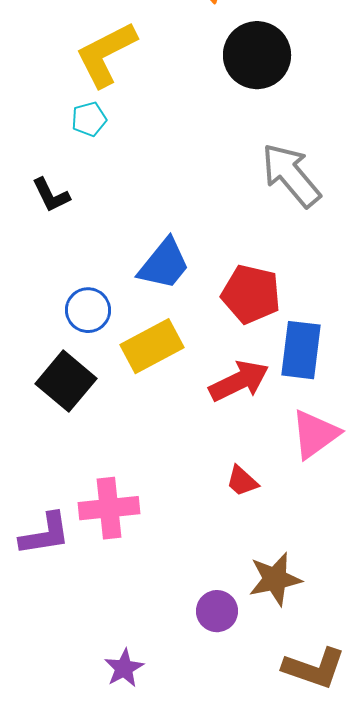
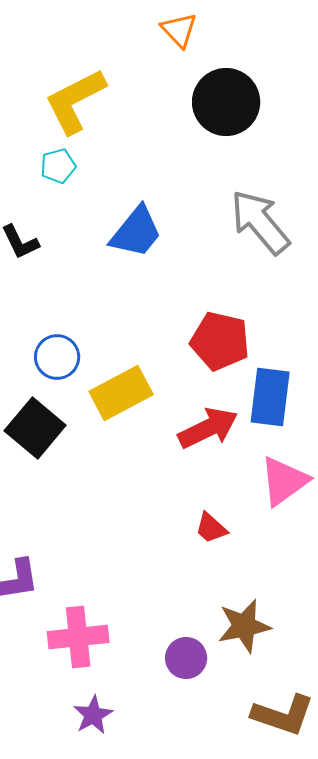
blue trapezoid: (164, 264) -> (136, 232), moved
pink cross: (109, 508) -> (78, 637), moved

